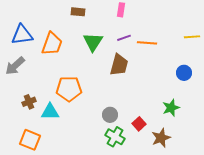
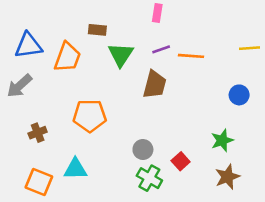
brown rectangle: (78, 12) -> (97, 30), moved
cyan triangle: (50, 112) -> (75, 169), moved
brown star: (161, 138) -> (227, 177), moved

